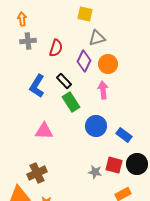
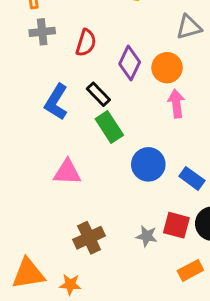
gray triangle: (97, 38) -> (189, 27), moved
pink arrow: (103, 90) -> (176, 104), moved
brown cross: (37, 173) -> (89, 238), moved

